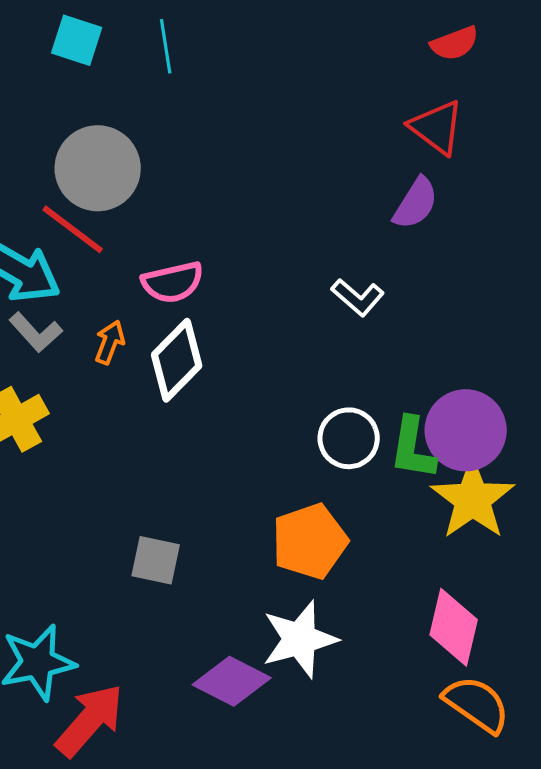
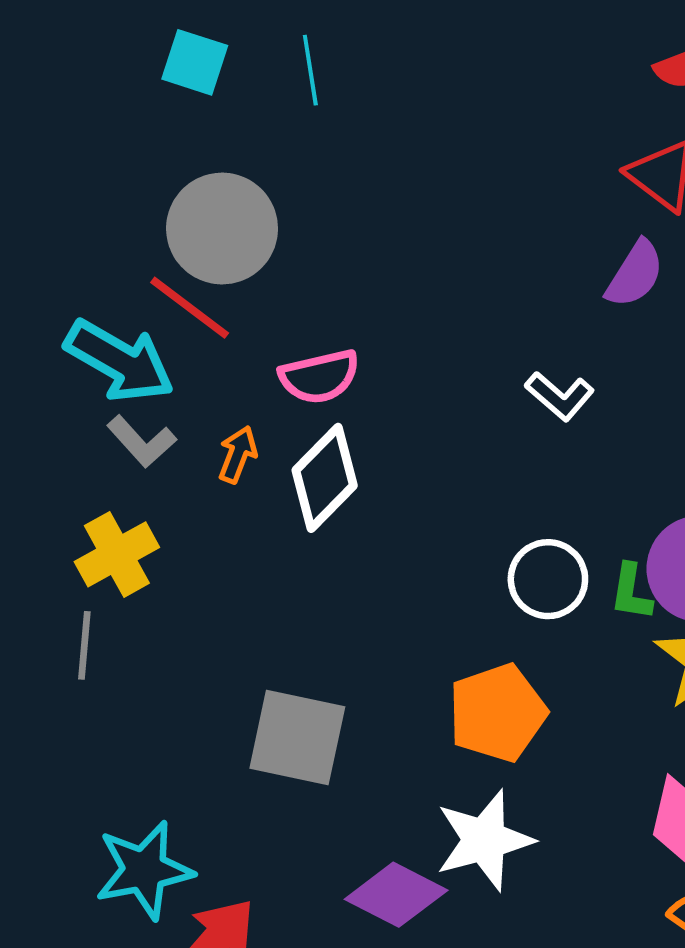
green L-shape: (413, 448) -> (631, 592), size x0.7
gray square: (156, 560) -> (297, 738), size x1.5

